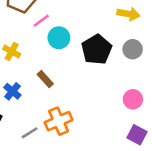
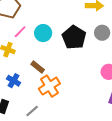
pink line: (41, 21) -> (20, 32), moved
orange cross: (59, 121) -> (49, 86), moved

